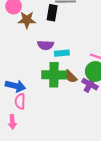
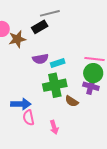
black rectangle: (52, 13) -> (40, 27), turned 63
brown semicircle: (70, 77) -> (72, 101), moved
pink arrow: (12, 122) -> (54, 127), moved

